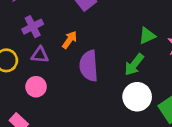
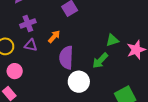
pink circle: (36, 87) -> (15, 71), moved
white circle: (137, 97) -> (79, 82), moved

